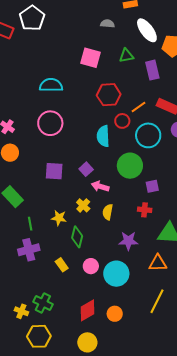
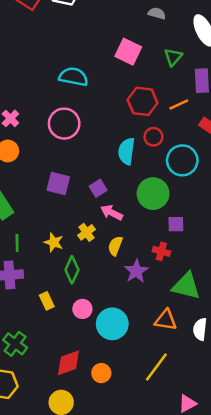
green triangle: (126, 56) -> (173, 57), turned -49
orange line: (138, 107) -> (179, 104), moved
purple star: (128, 241) -> (136, 271), moved, turned 30

